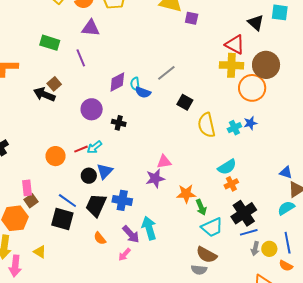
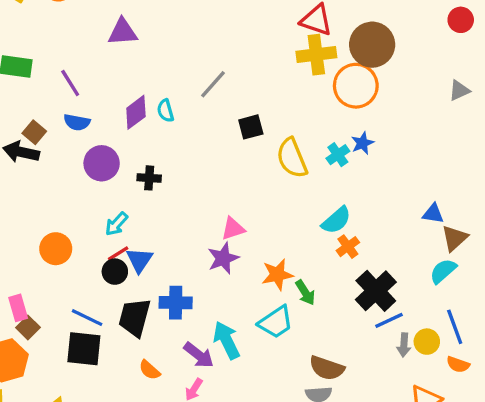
purple triangle: (91, 28) -> (123, 32), moved
blue semicircle: (143, 92) -> (77, 122), moved
black square: (185, 102) -> (251, 127), turned -35
red line: (81, 149) -> (118, 254), moved
cyan trapezoid: (212, 227) -> (276, 322), moved

